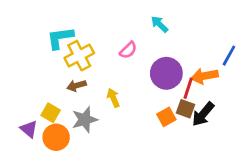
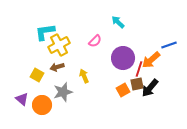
blue line: (229, 56) -> (169, 45), turned 42
orange arrow: (204, 76) -> (151, 60), turned -30
brown square: (185, 109) -> (137, 84), turned -32
yellow square: (51, 113) -> (37, 75), moved

